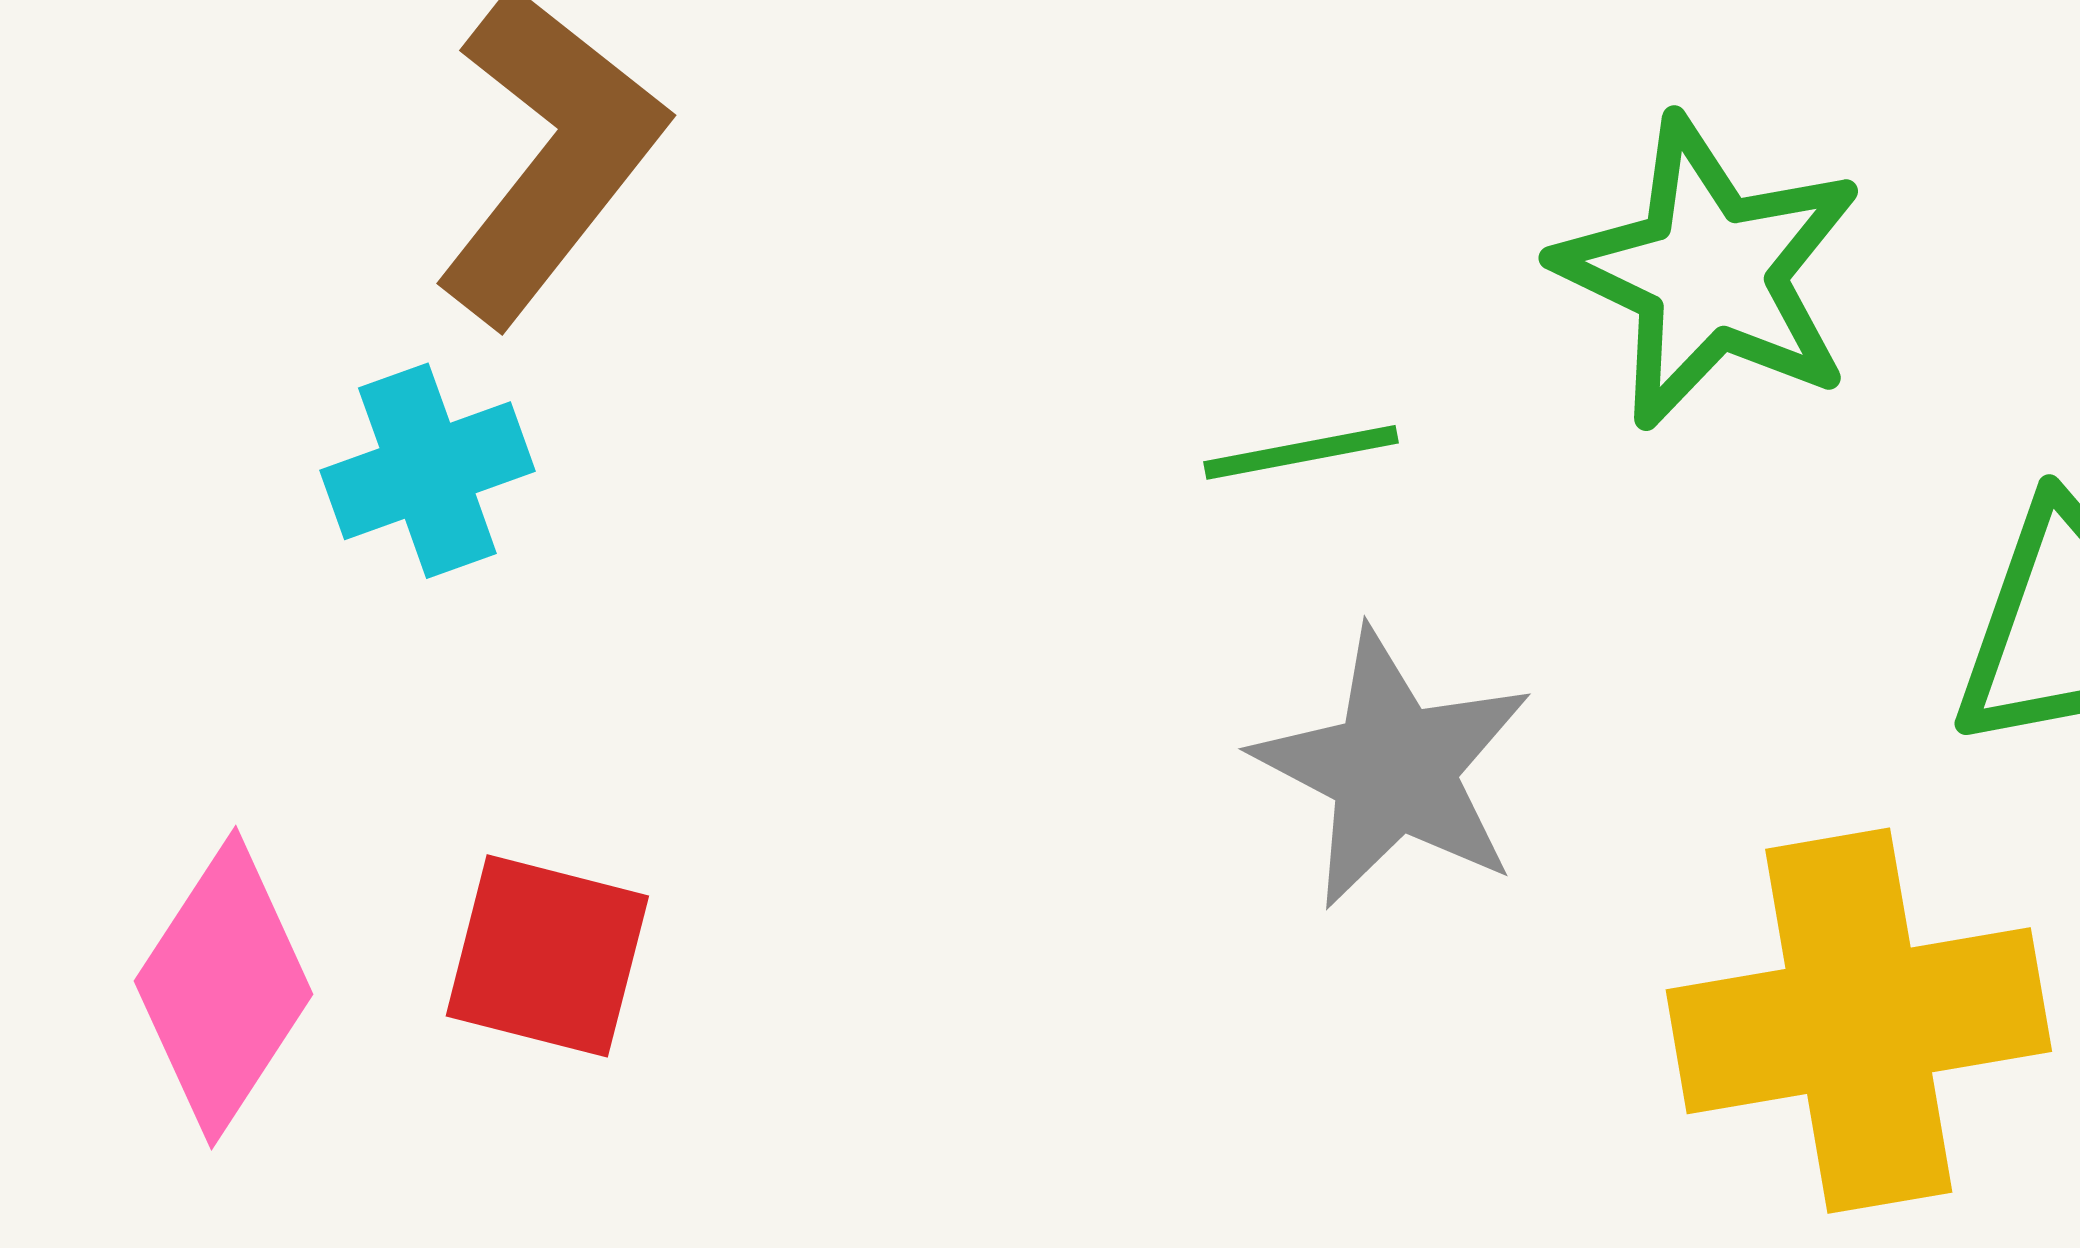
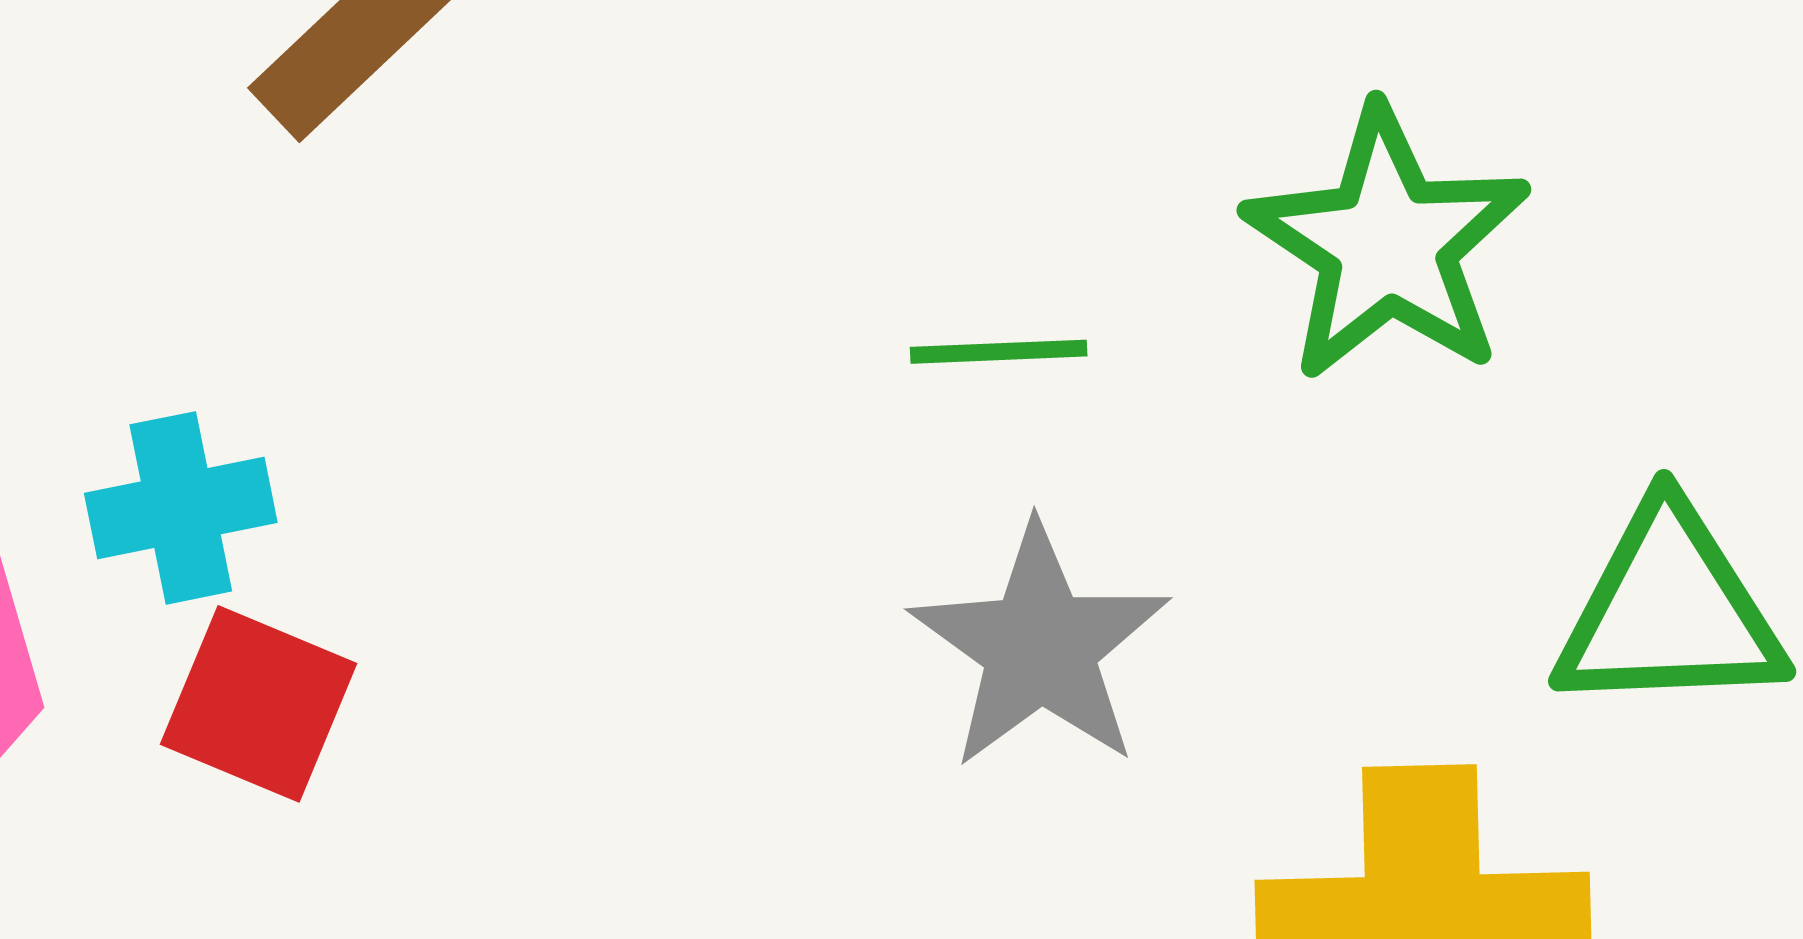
cyan cross: (427, 471) -> (181, 508), moved

